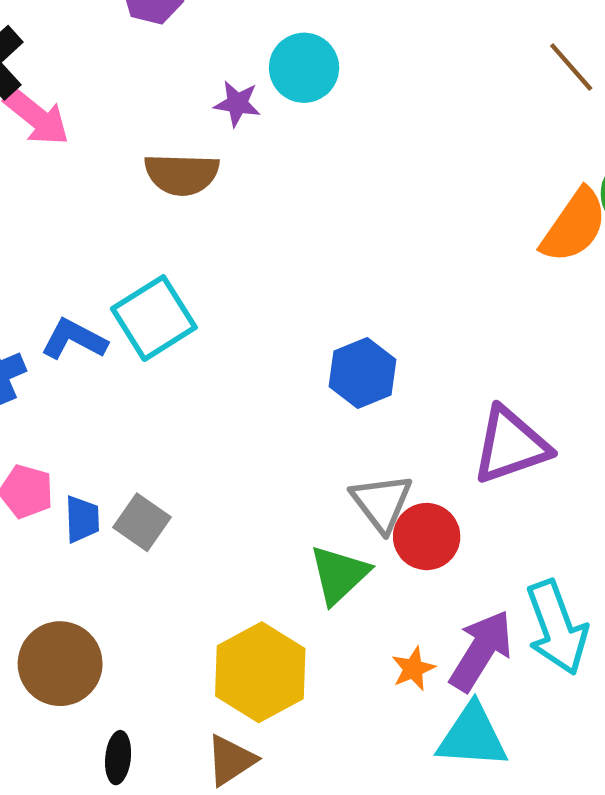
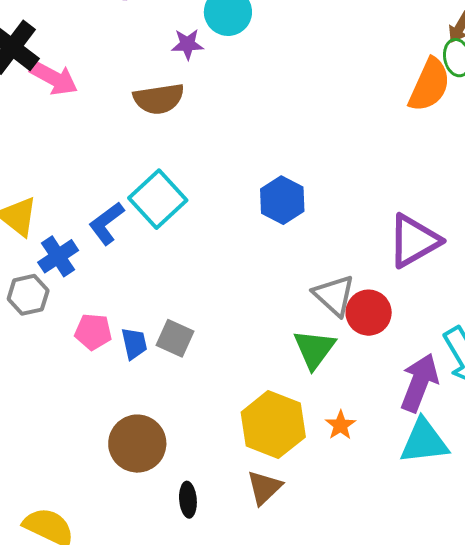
blue L-shape: (74, 339) -> (107, 223), turned -54
blue hexagon: (363, 373) -> (282, 200), moved
orange star: (413, 669) -> (340, 425), moved

